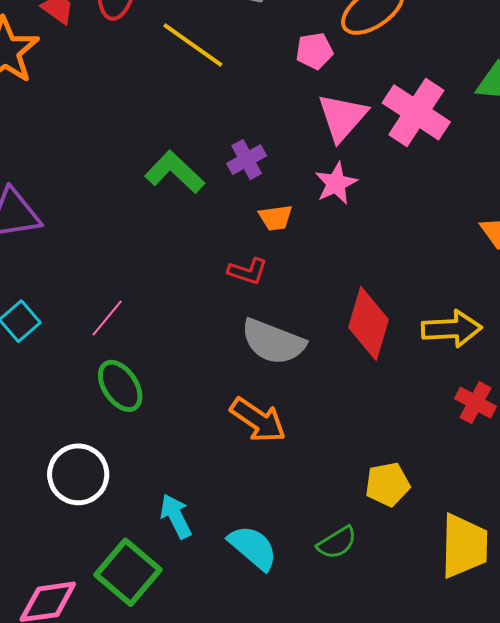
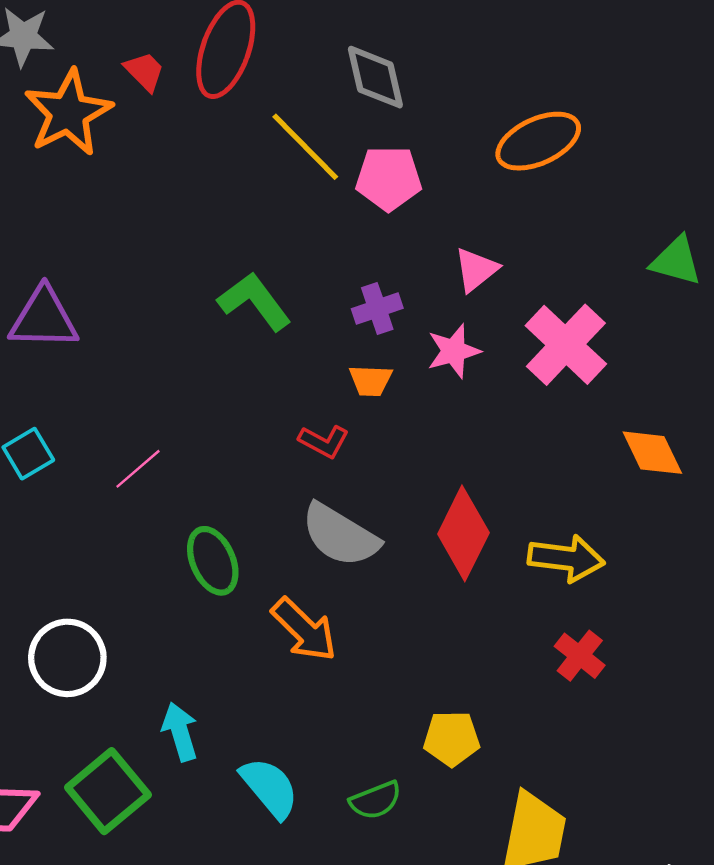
pink pentagon: (314, 51) -> (389, 178), moved, size x1.4
pink cross: (416, 112) -> (566, 345), moved
pink triangle: (342, 117) -> (476, 270), size x0.7
purple cross: (247, 160) -> (377, 308), moved
green ellipse: (120, 386) -> (213, 561), moved

